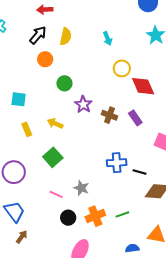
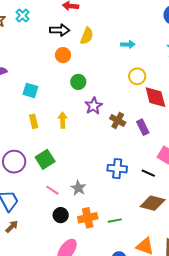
black arrow: (38, 35) -> (60, 30), turned 42
cyan arrow: (108, 38) -> (128, 44), turned -80
yellow arrow: (55, 123) -> (63, 120), turned 56
green square: (53, 157) -> (45, 159), moved
black line: (139, 172) -> (148, 173), moved

